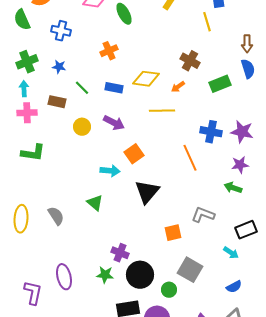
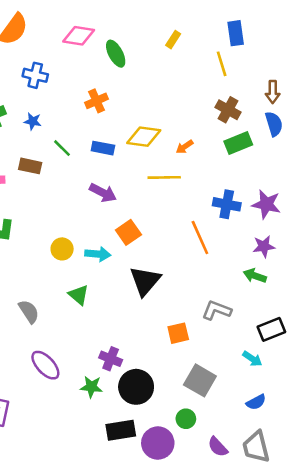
brown cross: (190, 61) -> (228, 110), moved
yellow circle: (82, 127) -> (62, 249), moved
purple ellipse: (64, 277) -> (45, 365), moved, turned -30
green circle: (169, 290) -> (186, 419), moved

